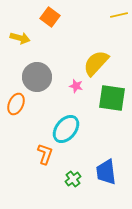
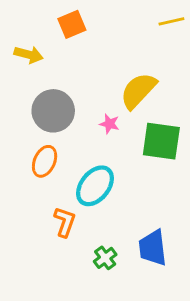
orange square: (50, 17) -> (72, 24), turned 30
orange ellipse: (16, 104) -> (45, 161), moved

